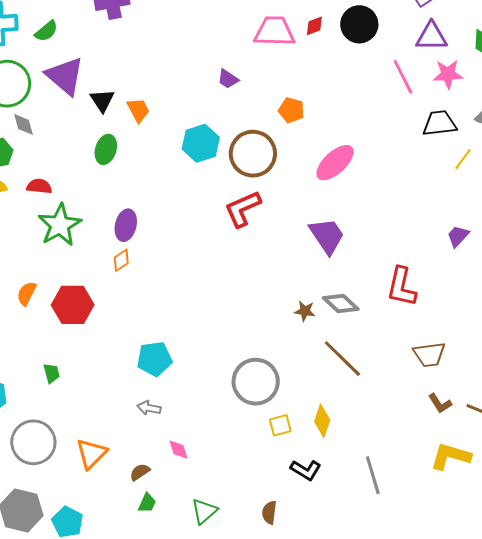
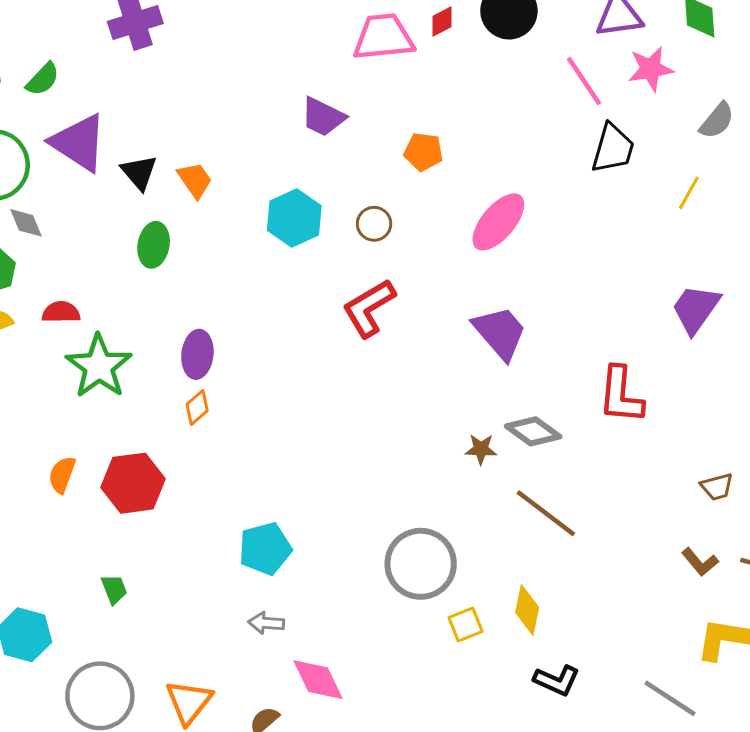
purple trapezoid: (228, 79) -> (323, 117), size x1.4
black trapezoid: (440, 123) -> (613, 149), moved, turned 120
brown circle: (253, 154) -> (374, 224), size x0.5
purple trapezoid: (458, 236) -> (696, 309), size x1.5
brown trapezoid: (429, 354) -> (717, 487), moved, size x0.7
pink diamond: (178, 450) -> (318, 680), size x1.6
black L-shape: (306, 470) -> (557, 680), moved
gray line: (373, 475) -> (670, 698), moved, turned -33

